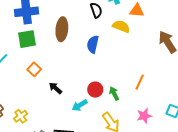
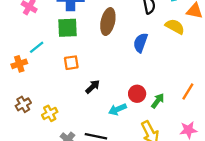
orange square: (34, 69) -> (71, 63), turned 32
black arrow: (55, 88) -> (93, 87), turned 88
green arrow: (114, 93) -> (158, 101), turned 56

